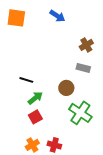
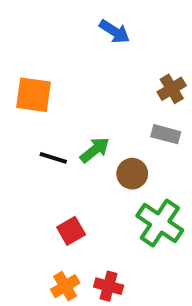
orange square: (16, 18) -> (34, 95), moved
green arrow: (35, 98) -> (95, 150), moved

